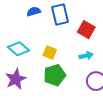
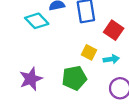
cyan diamond: (18, 49) -> (37, 21), moved
yellow square: (50, 52) -> (89, 52), moved

